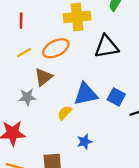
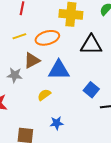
blue triangle: (86, 94) -> (59, 70), moved

